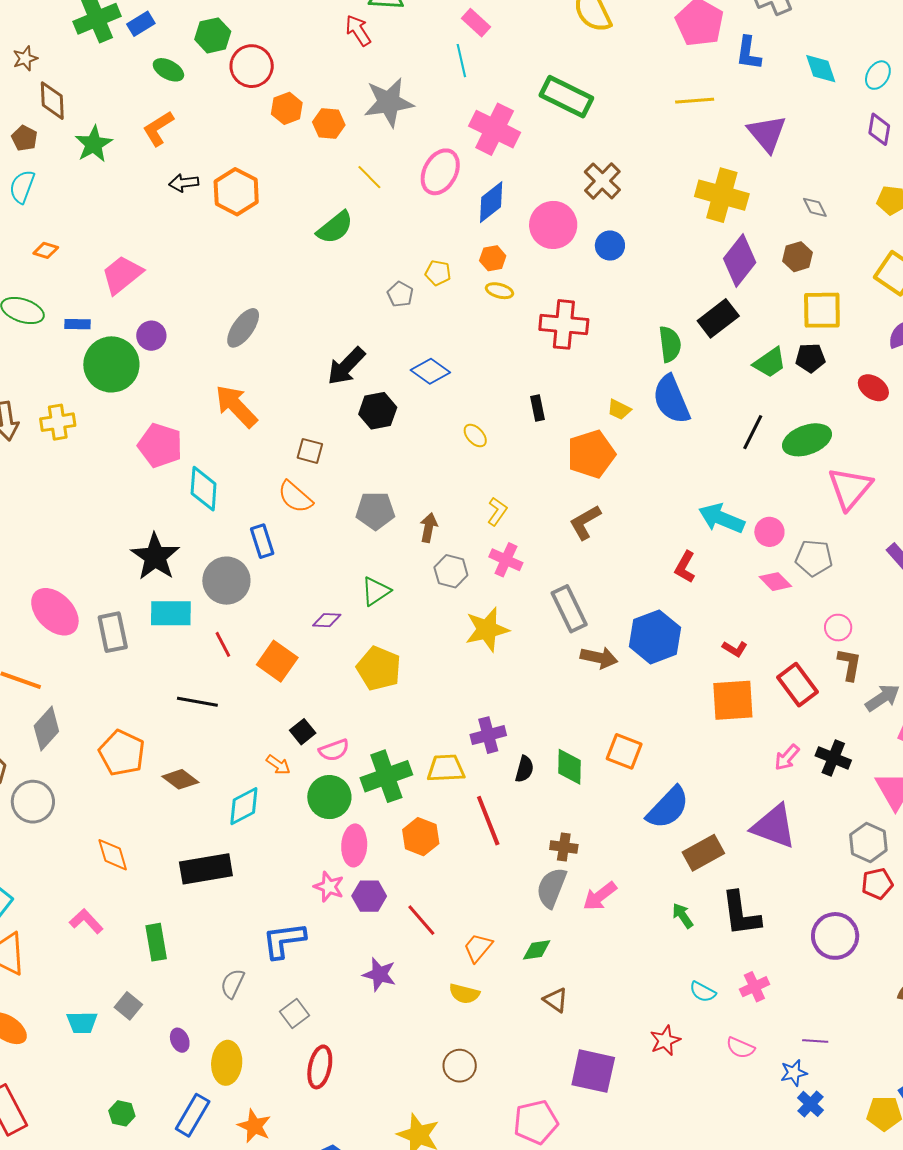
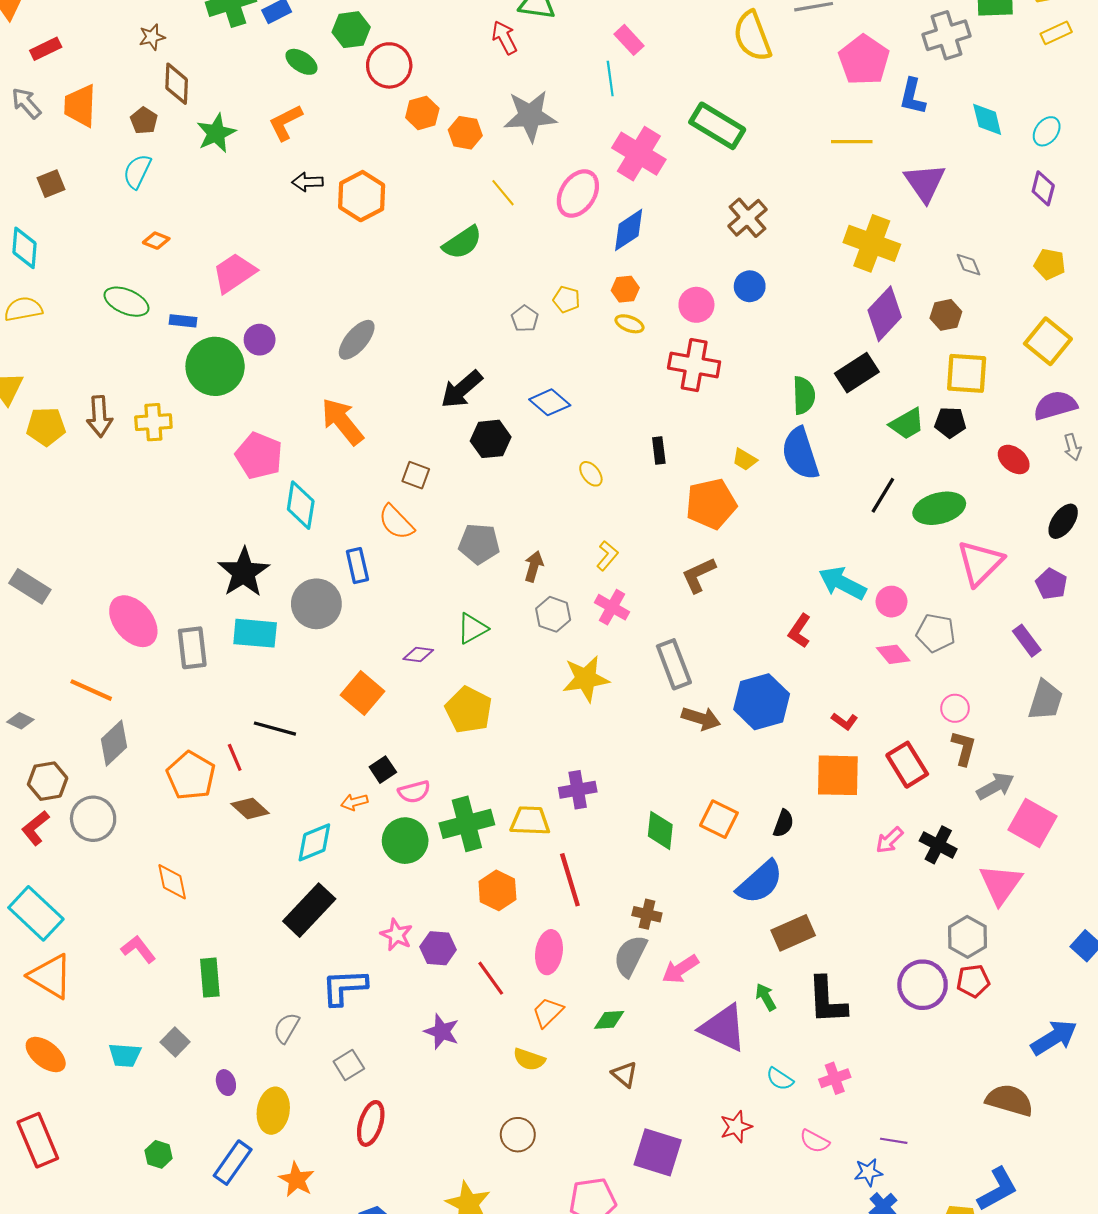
pink circle: (553, 225) -> (696, 305), moved, size x0.7
red line: (223, 644) -> (235, 757), moved
orange arrow: (278, 765) -> (354, 802), turned 125
black semicircle: (524, 769) -> (783, 823), moved
purple triangle: (774, 826) -> (723, 1028), moved
pink ellipse: (354, 845) -> (549, 952), moved
black rectangle: (206, 869) -> (309, 910), moved, turned -42
purple circle: (835, 936) -> (923, 985), moved

